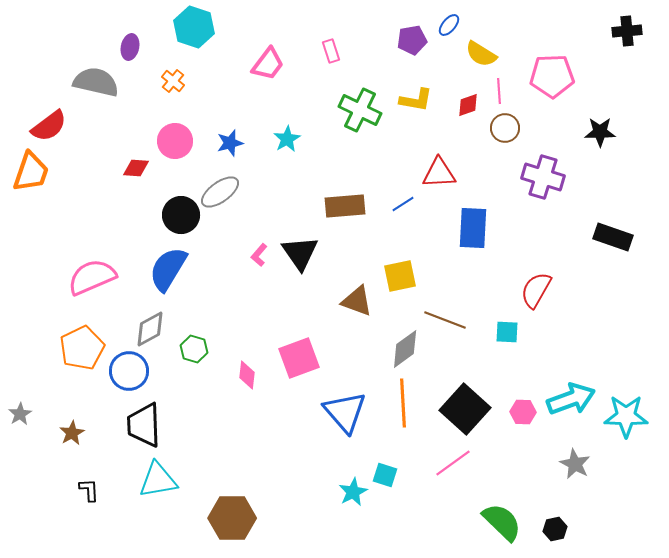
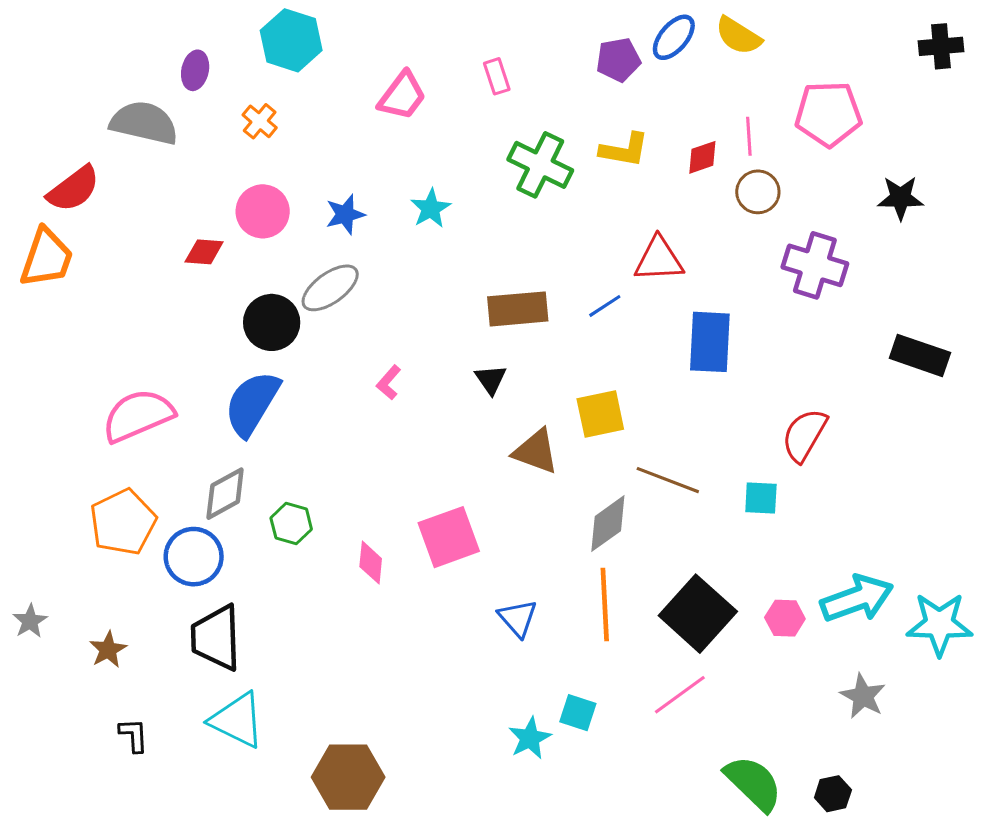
blue ellipse: (449, 25) -> (674, 37), size x1.4
yellow semicircle: (481, 54) -> (738, 36), moved
black triangle: (300, 253) -> (491, 379), moved, size x0.6
blue triangle: (345, 412) -> (518, 618), size x0.6
cyan triangle: (158, 480) -> (237, 720), turned 36

